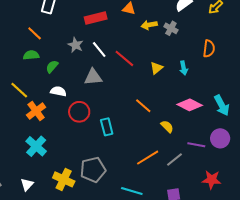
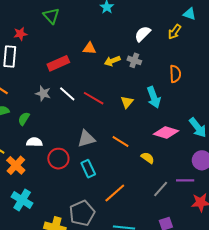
cyan arrow: (184, 68) -> (154, 97), size x1.5
gray triangle: (93, 77) -> (86, 139), moved
purple line: (196, 145) -> (185, 180), moved
orange line: (148, 158) -> (115, 193), moved

